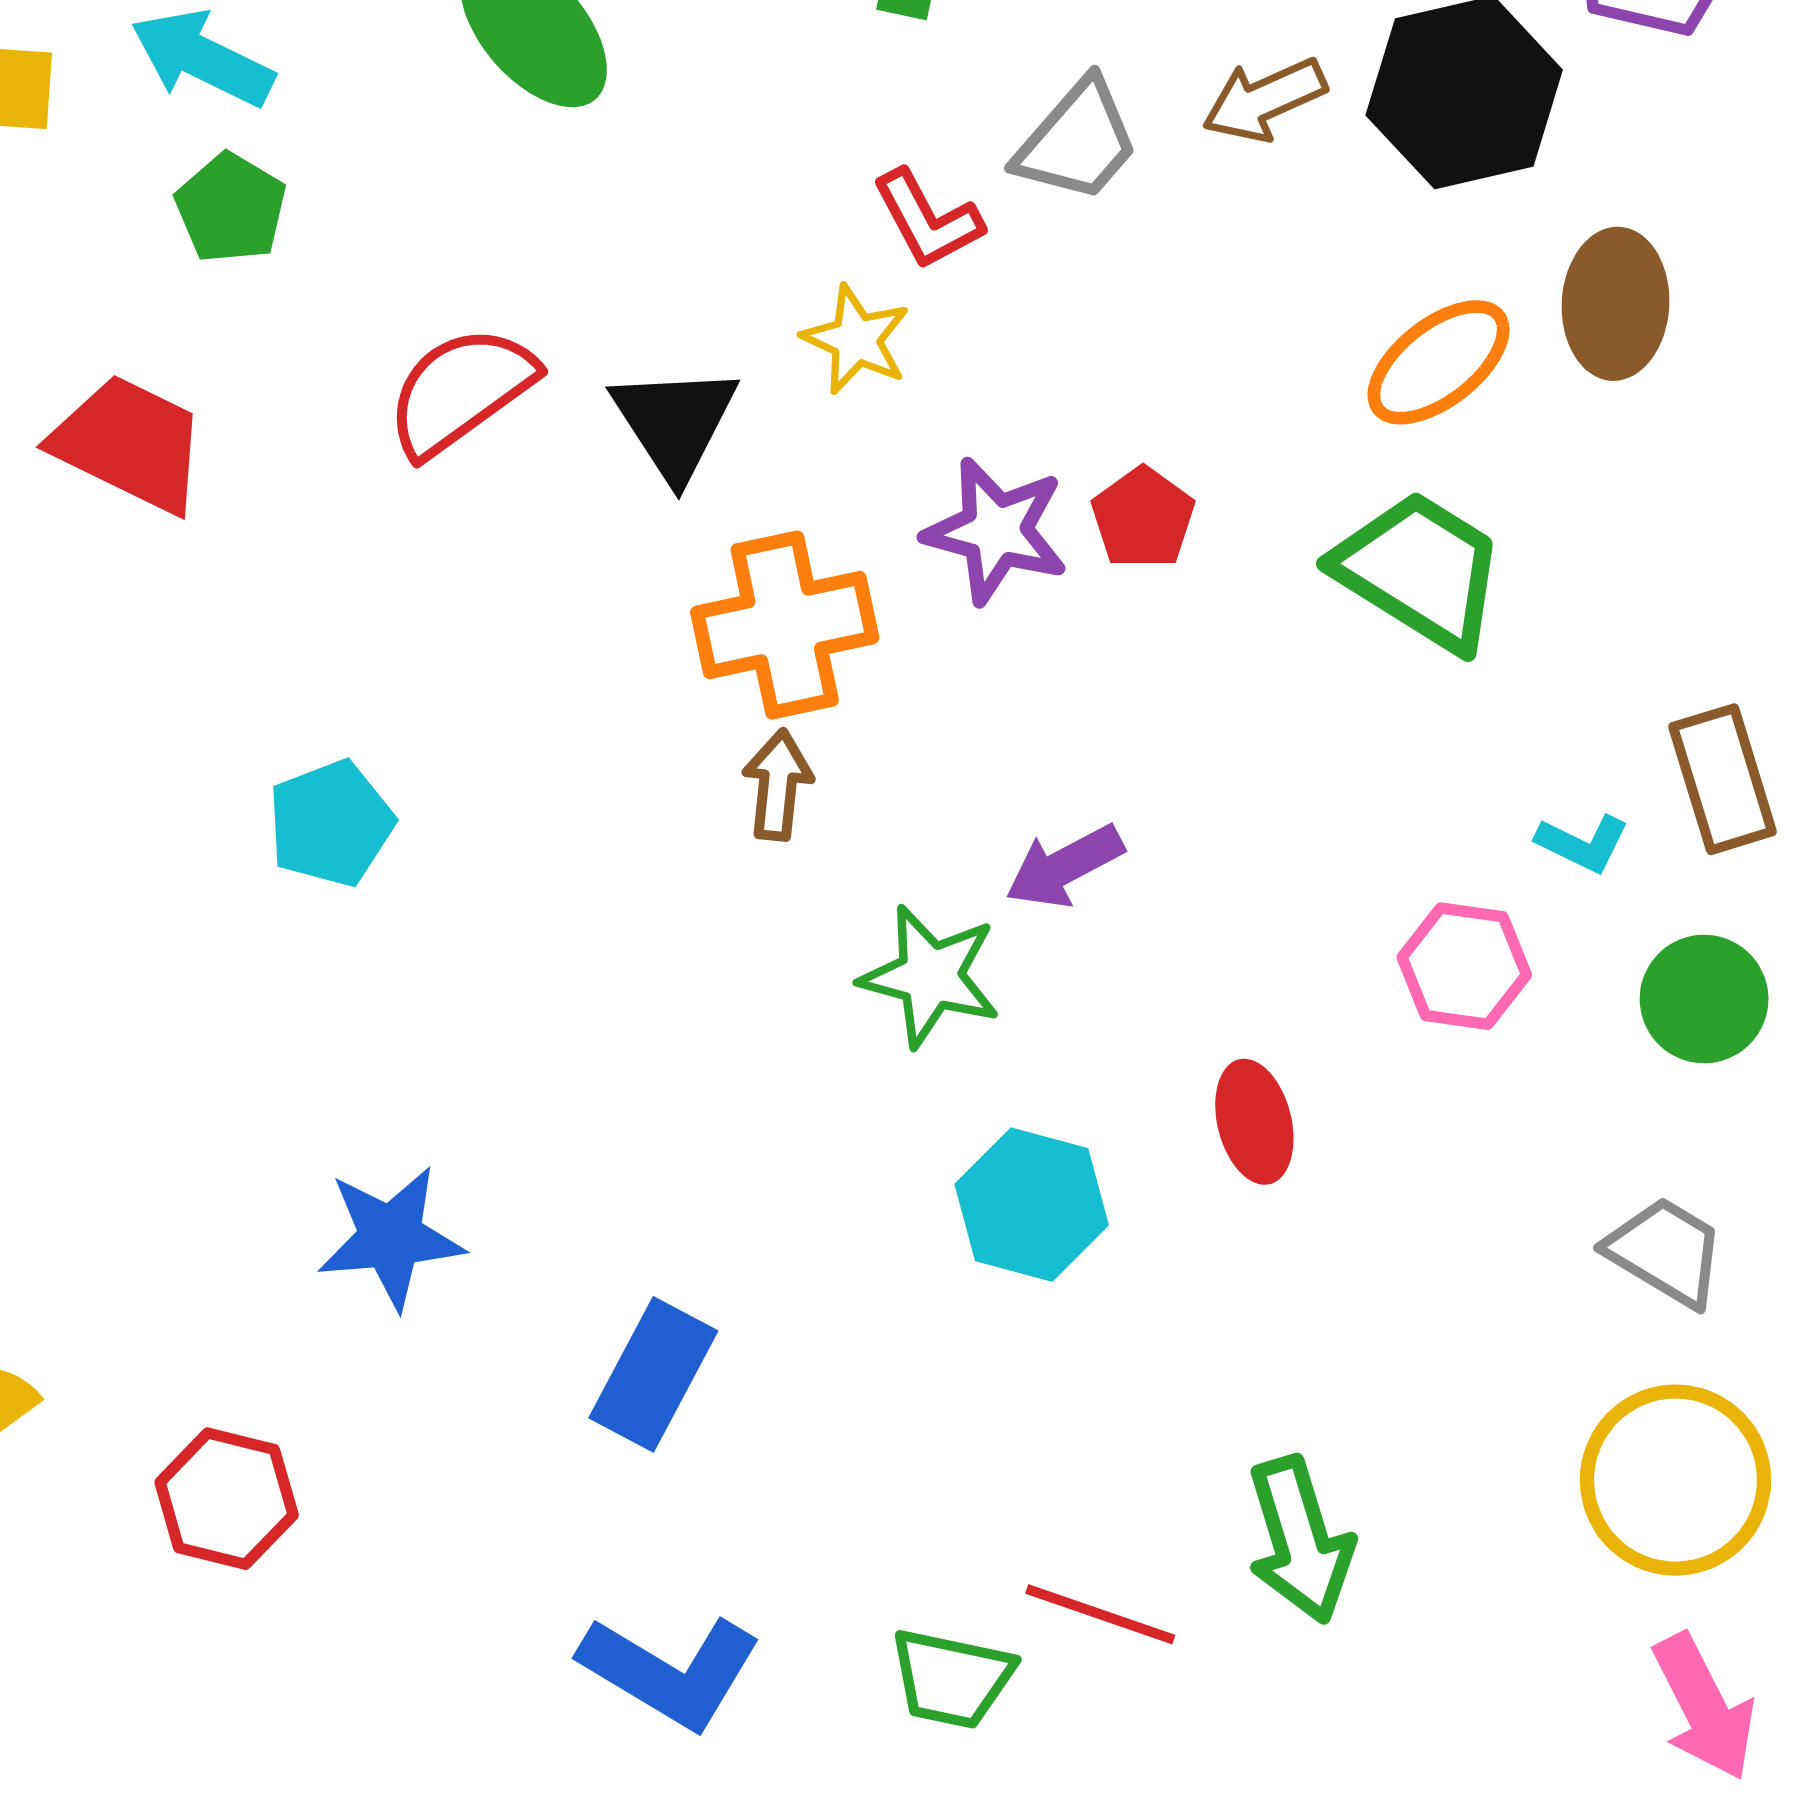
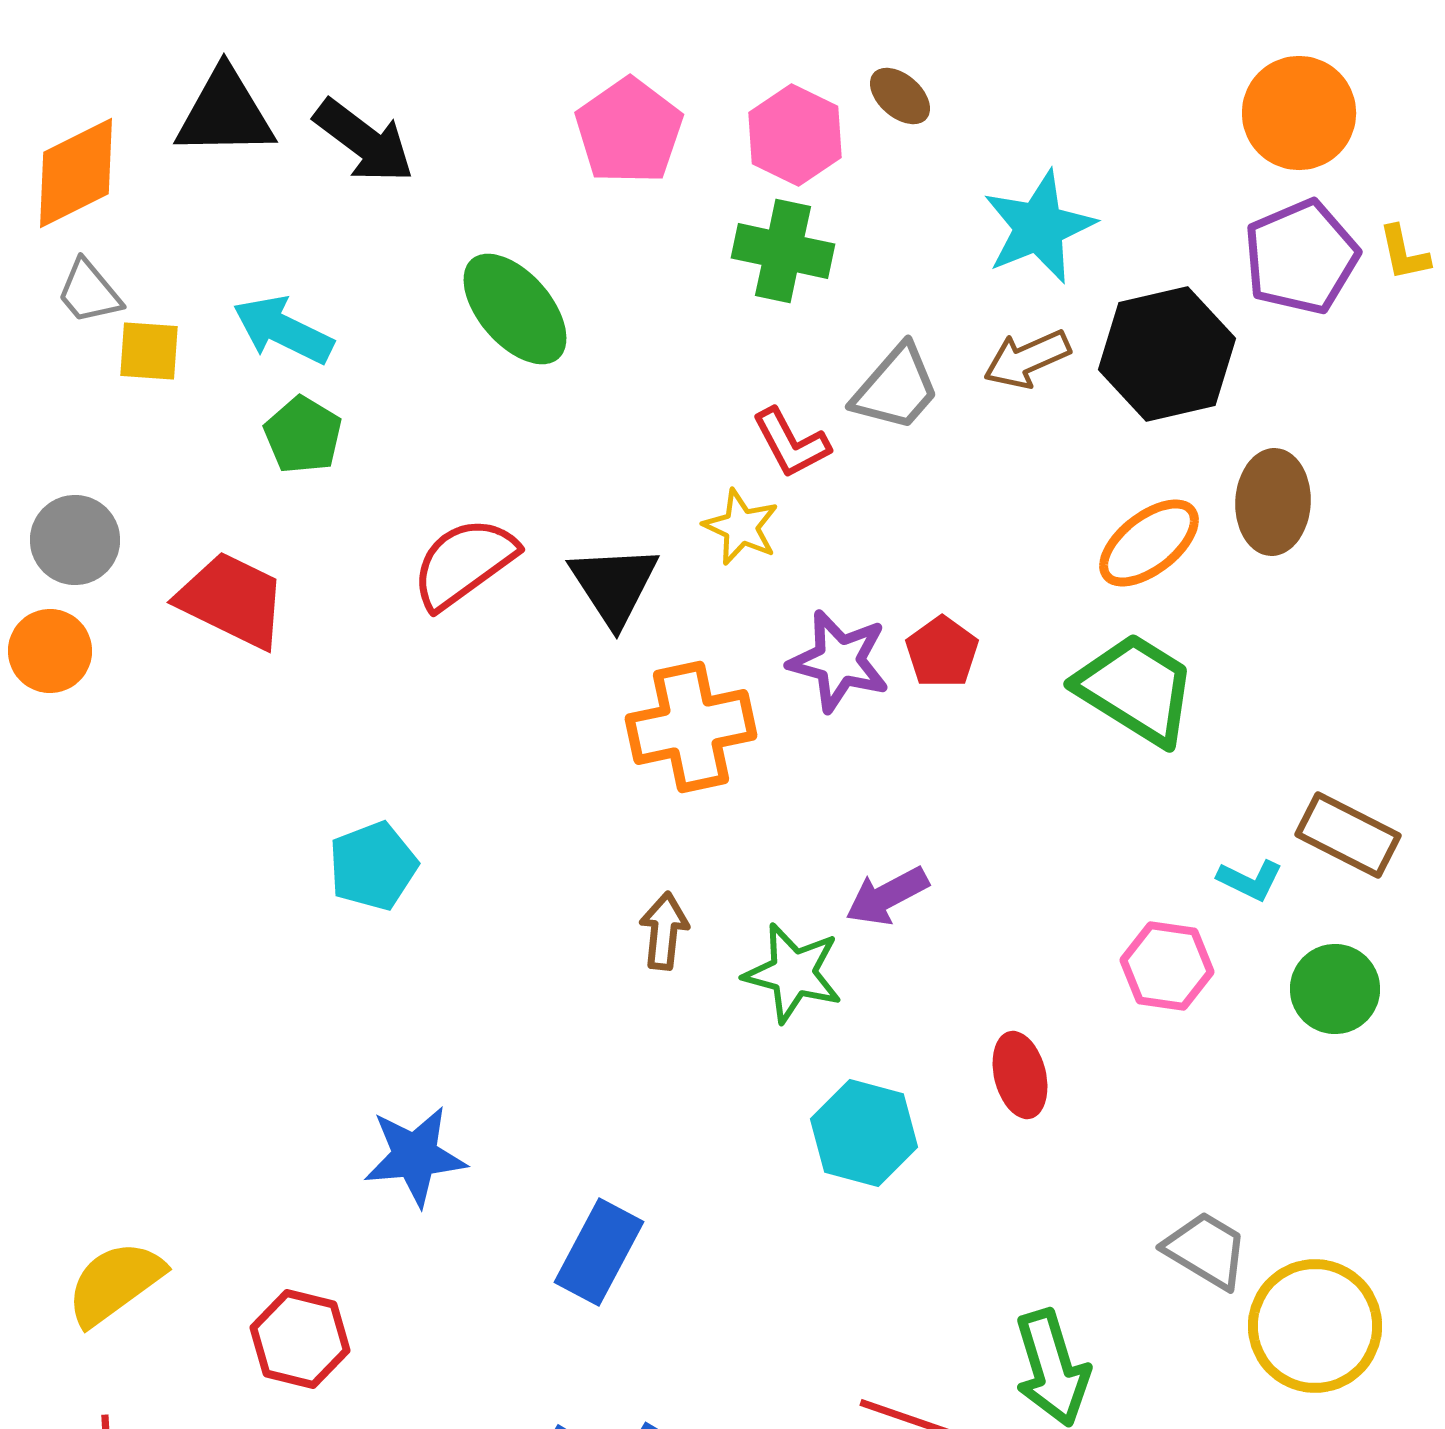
brown rectangle: (1723, 779) -> (1348, 835), turned -46
brown arrow: (778, 785) -> (664, 931), moved
gray trapezoid: (1665, 1252) -> (1206, 1250), moved

